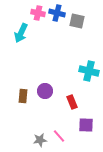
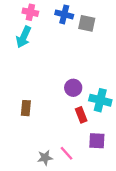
pink cross: (38, 13) -> (30, 12), moved
cyan cross: (89, 71) -> (100, 100), moved
purple circle: (45, 91) -> (73, 88), moved

